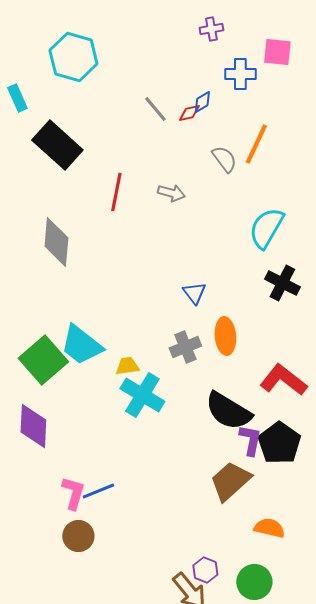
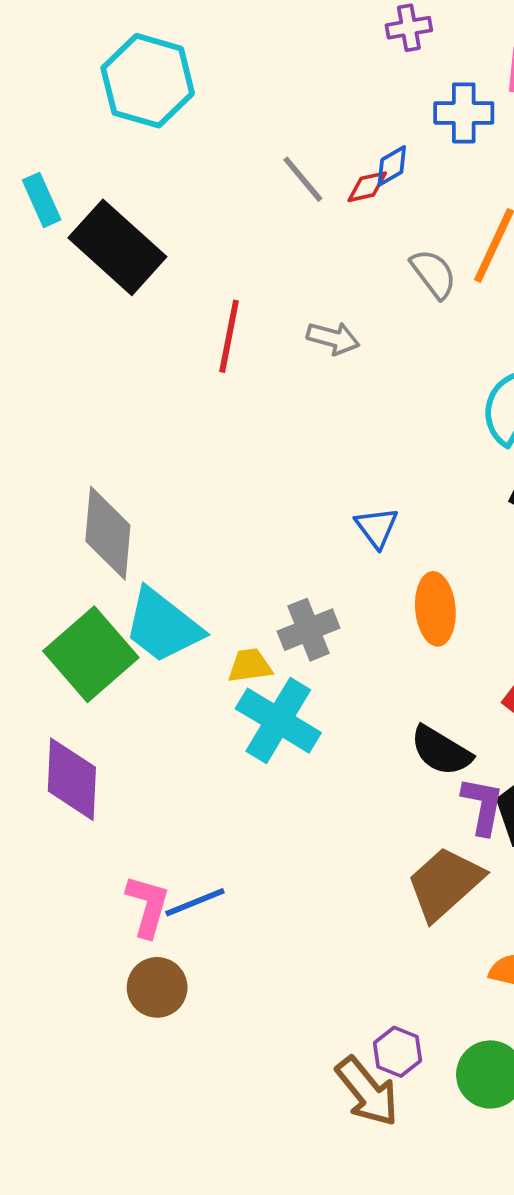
cyan rectangle: (17, 98) -> (42, 200), moved
gray diamond: (56, 242) -> (108, 533), moved
gray cross: (185, 347) -> (309, 630), moved
black semicircle: (228, 411) -> (441, 751), size x0.7

